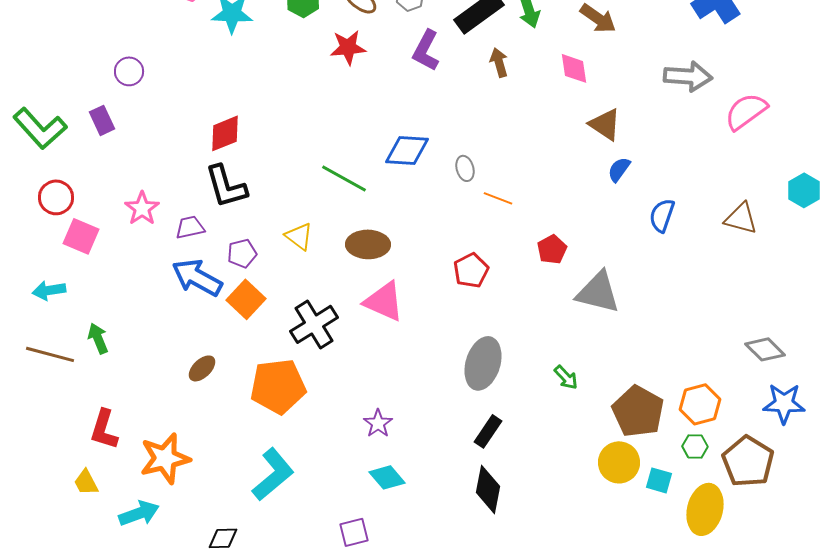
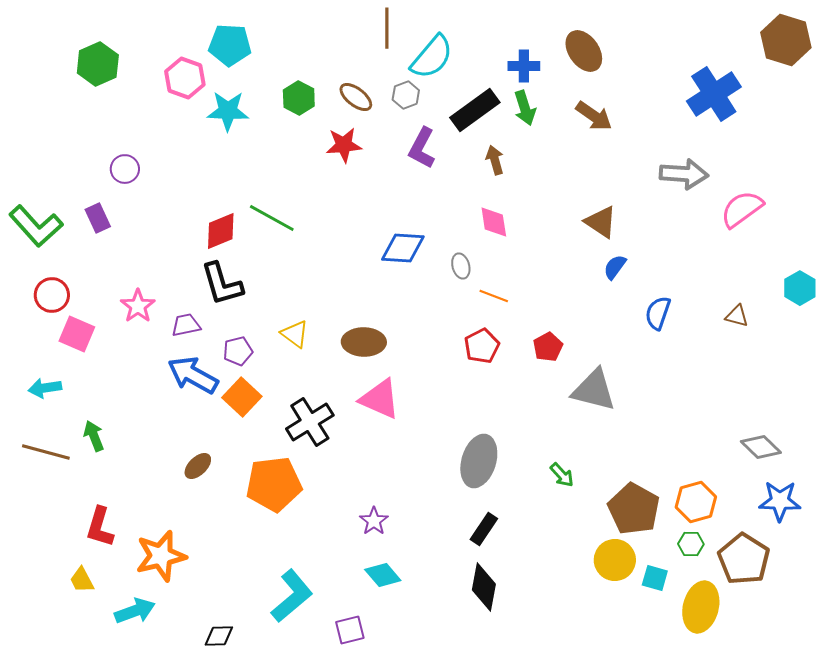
pink diamond: (574, 68) -> (494, 222), moved
green line: (344, 178) -> (272, 218), moved
brown triangle: (741, 218) -> (737, 316), size x0.7
red pentagon: (471, 270) -> (482, 346), moved
cyan L-shape: (273, 474) -> (292, 596), moved

